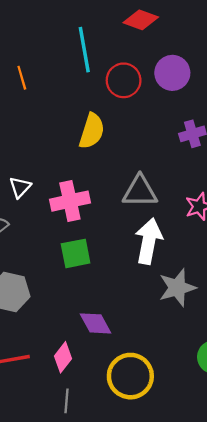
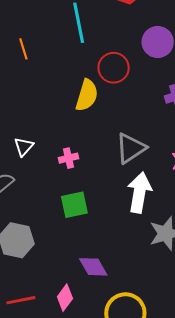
red circle: (124, 80) -> (114, 68), moved
gray triangle: (140, 191) -> (131, 148), turned -32
pink cross: (70, 201) -> (68, 158), size x0.6

